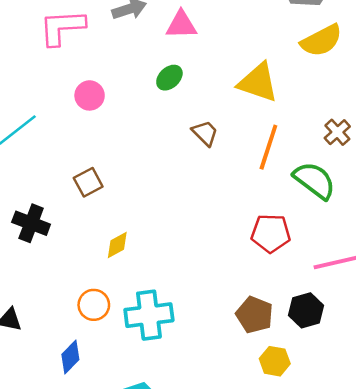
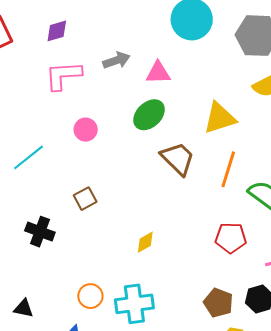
green ellipse: (169, 78) -> (149, 115), size x1.5
yellow triangle: (258, 83) -> (220, 118), turned -36
brown trapezoid: (205, 133) -> (178, 159), size x1.6
yellow diamond: (117, 245) -> (145, 242), moved

